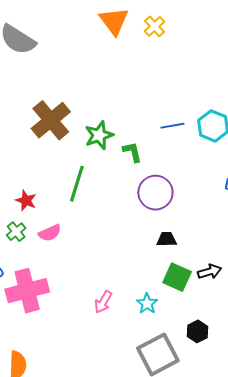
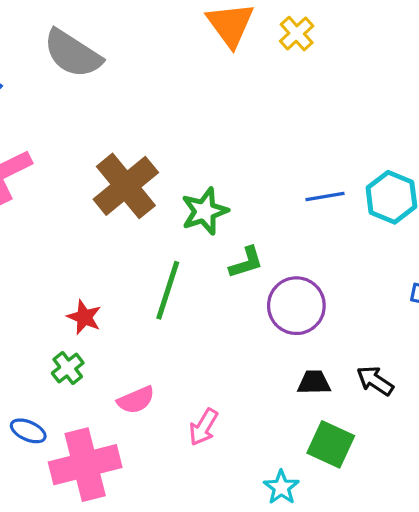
green L-shape: (132, 152) -> (246, 262), moved, turned 85
pink semicircle: (50, 233) -> (136, 400), moved
black arrow: (210, 272) -> (375, 381), moved, turned -130
pink arrow: (103, 302) -> (203, 427), moved

